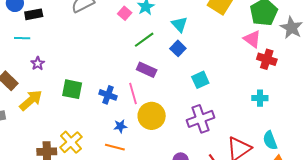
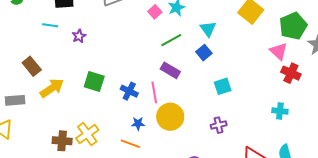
purple star: (38, 63) -> (79, 36), moved
purple cross: (201, 119) -> (219, 125), size x0.6

